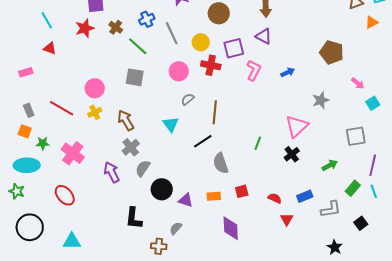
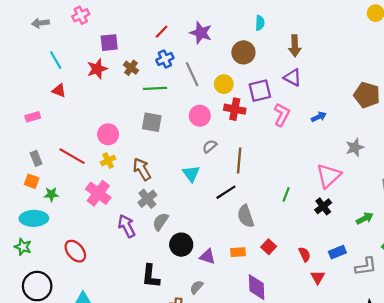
green line: (138, 46) -> (155, 88), turned -45
pink cross: (73, 153) -> (98, 193), moved
red square: (242, 191) -> (269, 247), turned -32
red semicircle: (275, 198) -> (305, 254), turned 40

